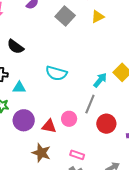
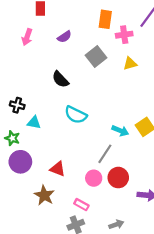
black semicircle: (15, 47) -> (60, 79), moved
cyan arrow: (100, 80) -> (120, 131), turned 63
pink circle: (69, 119) -> (94, 178), moved
purple circle: (24, 120) -> (20, 162), moved

